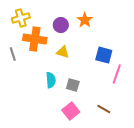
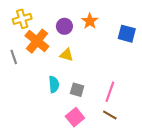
orange cross: (35, 39) -> (37, 41), turned 30
blue square: (104, 55) -> (127, 34), moved
pink line: (117, 74) -> (110, 92), moved

